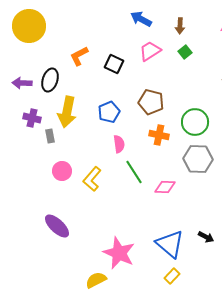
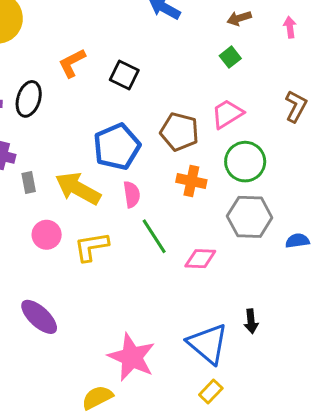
brown arrow: (180, 26) -> (239, 18), moved, turned 70
pink trapezoid: (150, 51) -> (227, 114), moved
yellow arrow: (67, 112) -> (78, 188), moved, turned 108
blue pentagon: (109, 112) -> (117, 147), size x1.4
yellow L-shape: (92, 179) -> (91, 247), turned 40
black arrow: (206, 237) -> (251, 321), moved, turned 56

